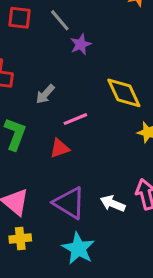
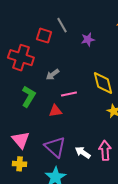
red square: (19, 18) -> (44, 36), moved
gray line: (60, 20) -> (62, 25), moved
purple star: (81, 44) -> (88, 39), moved

